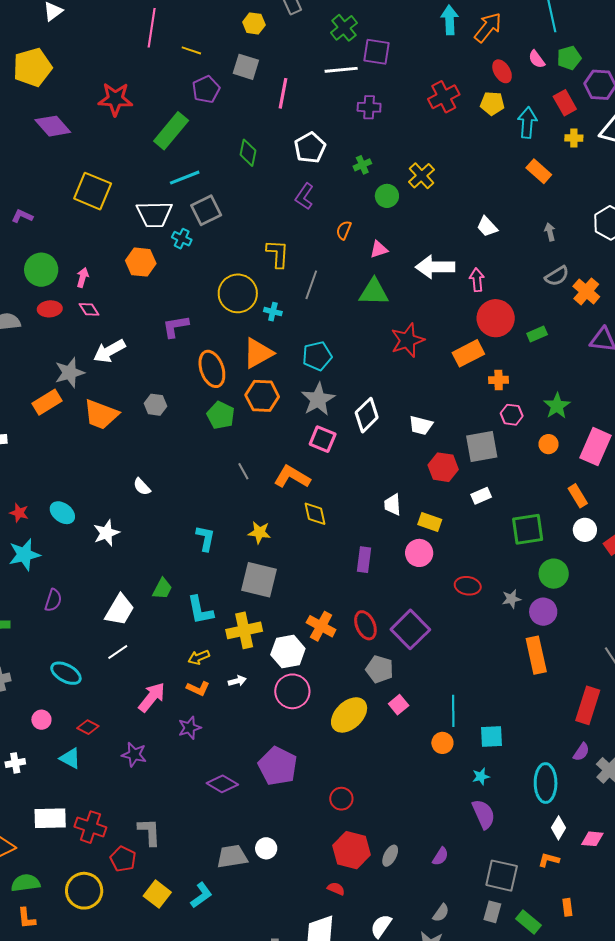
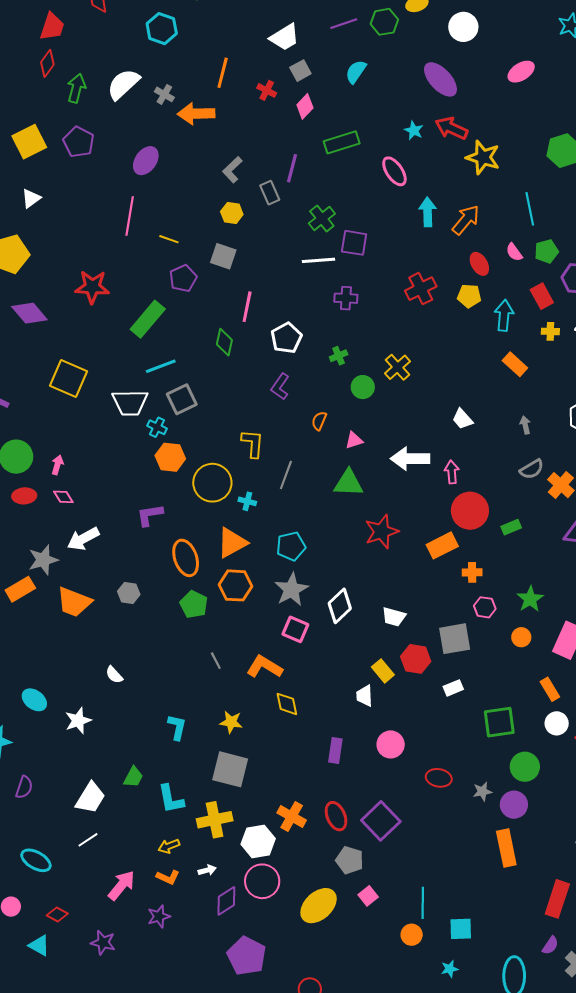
pink line: (283, 93) -> (247, 307), moved
orange hexagon: (141, 262) -> (170, 457), moved
yellow rectangle: (430, 522) -> (383, 671), moved, turned 30
purple diamond: (222, 784) -> (226, 901), moved, turned -64

